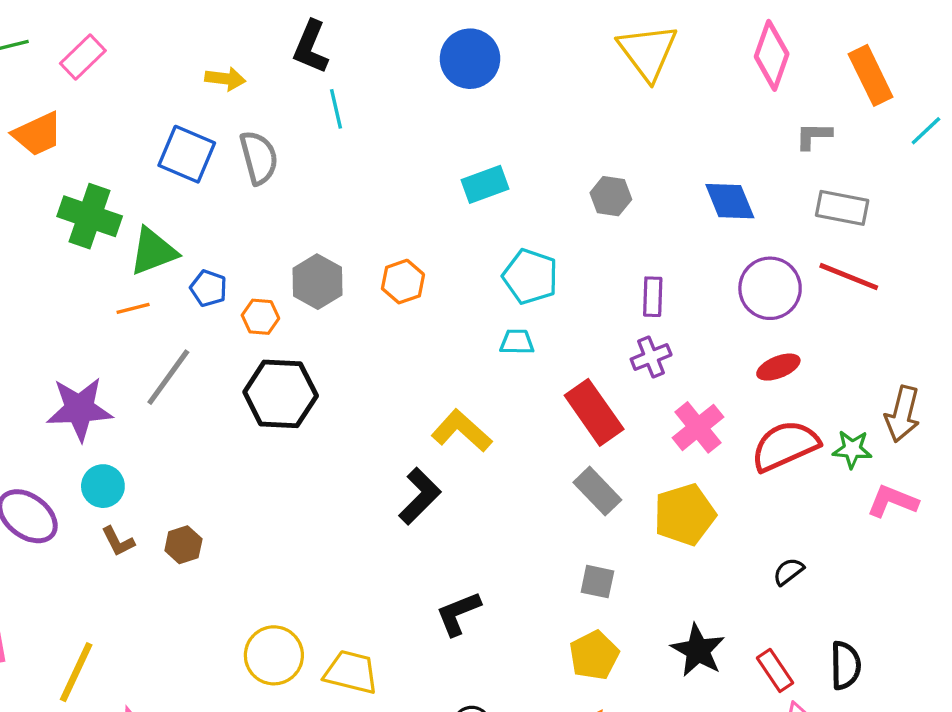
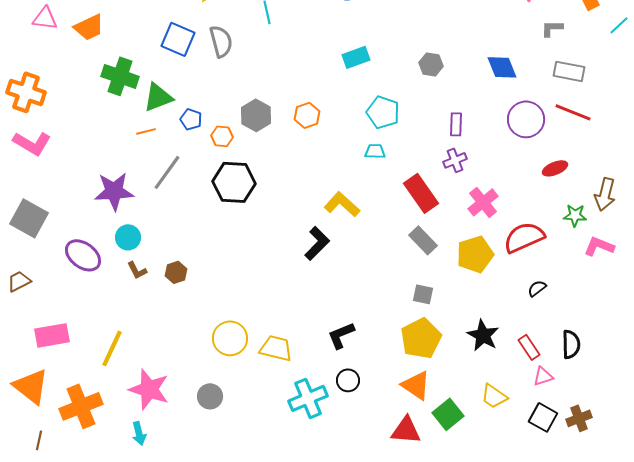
red ellipse: (778, 367) -> (555, 168), moved
red semicircle: (785, 446) -> (524, 237), moved
black L-shape: (458, 613) -> (341, 335), moved
yellow pentagon: (594, 655) -> (421, 338), size x1.4

